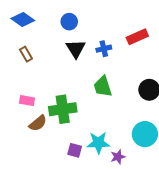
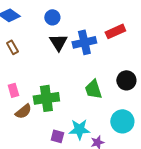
blue cross: (104, 49) -> (84, 42), size x1.6
green trapezoid: (103, 87) -> (93, 89), moved
pink rectangle: (27, 101) -> (13, 90), turned 64

